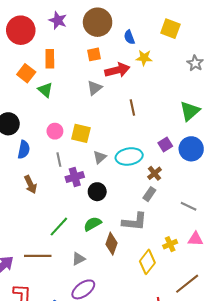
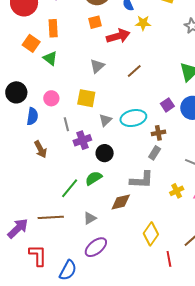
gray triangle: (95, 88) -> (97, 66), moved
brown line: (132, 107) -> (134, 71), turned 63
pink circle: (55, 131) -> (51, 98), moved
brown cross: (154, 173) -> (158, 133), turned 32
green semicircle: (93, 224) -> (94, 178), moved
brown diamond: (112, 244) -> (121, 202), turned 60
yellow cross: (170, 244) -> (177, 191), moved
yellow diamond: (147, 262) -> (151, 234), moved

